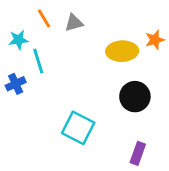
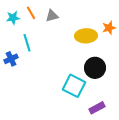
cyan star: (18, 40) -> (13, 18), moved
cyan square: (78, 128) -> (74, 86), moved
purple rectangle: (138, 153) -> (97, 108), turned 42

